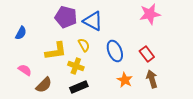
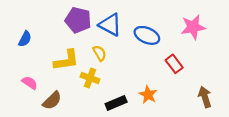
pink star: (150, 14) -> (193, 27), moved
blue ellipse: (115, 51) -> (147, 35), moved, turned -45
brown arrow: (152, 79) -> (205, 97), moved
black rectangle: (79, 87) -> (116, 103), moved

